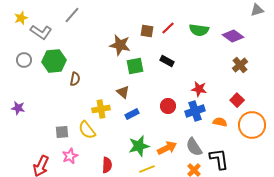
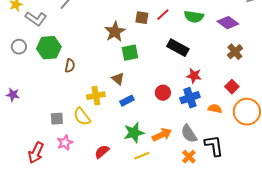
brown star: (120, 45) -> (115, 32), turned 30
black rectangle: (167, 61) -> (178, 48), moved, size x1.5
red semicircle: (107, 165) -> (102, 152), turned -133

